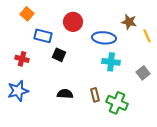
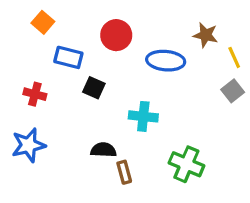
cyan cross: (111, 62) -> (143, 116), moved
gray square: (143, 73) -> (233, 91), moved
brown rectangle: (95, 95) -> (124, 172), moved

